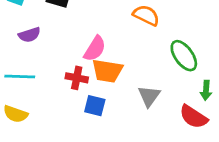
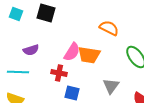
purple semicircle: (29, 35) -> (31, 50), moved
orange trapezoid: (107, 71) -> (89, 55), moved

